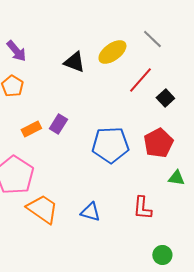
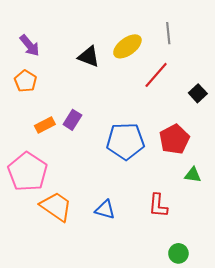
gray line: (152, 39) -> (168, 33), turned 40
black square: (165, 98) -> (198, 93), moved

